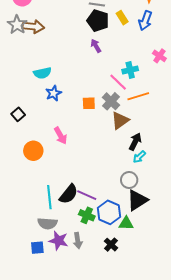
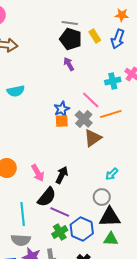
cyan cross: (130, 70) -> (113, 81), moved
blue star: (53, 93) -> (62, 109), moved
pink arrow: (61, 136) -> (38, 173), moved
black arrow: (135, 142) -> (62, 175), moved
black semicircle: (69, 194) -> (47, 197), moved
black triangle: (137, 200) -> (110, 217), turned 30
green cross: (87, 215) -> (60, 232), turned 35
green triangle: (126, 223) -> (111, 239), moved

